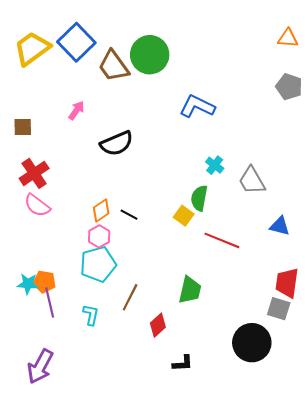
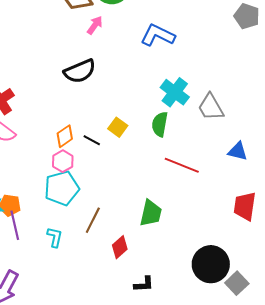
pink arrow: (76, 110) -> (95, 25), moved
cyan cross: (215, 165) -> (175, 92), size x1.6
yellow square: (184, 216) -> (118, 127), moved
gray square: (279, 309) -> (237, 283), moved, turned 30

